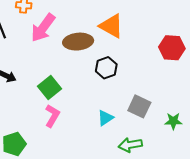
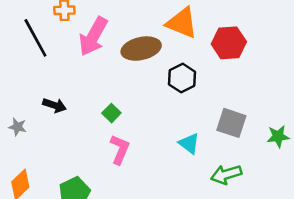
red hexagon: (172, 48) -> (229, 43), moved
green square: (49, 87) -> (111, 113), size x0.6
cyan triangle: (105, 118) -> (189, 143), turned -42

